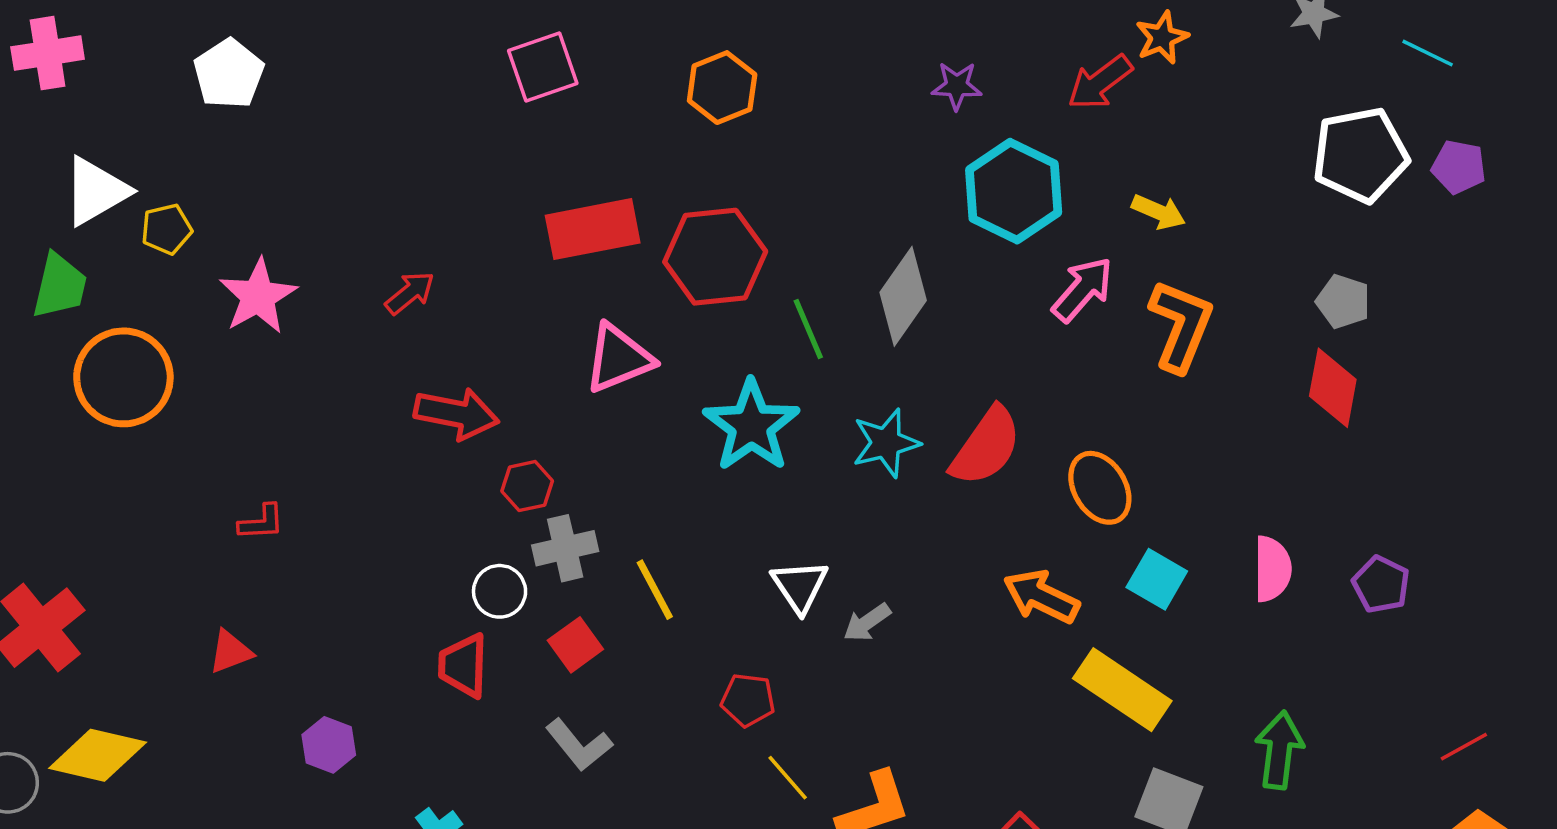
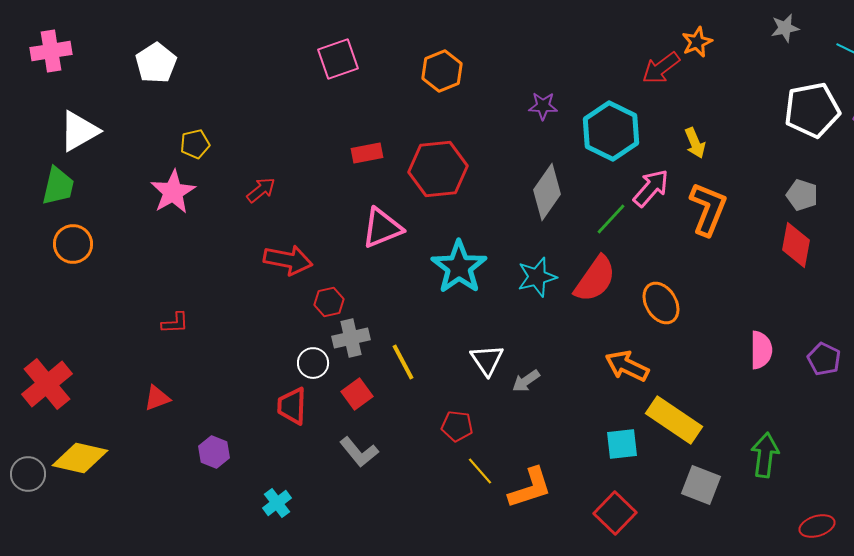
purple star: (957, 86) -> (543, 106), moved
yellow arrow: (1159, 212) -> (695, 143), turned 44
yellow pentagon: (167, 229) -> (195, 144), moved
red rectangle: (593, 229) -> (367, 153), size x0.6
green line: (808, 329) -> (611, 219), moved, turned 66
orange circle: (123, 377) -> (73, 244), moved, size x0.7
cyan square: (1157, 579) -> (622, 444), moved, turned -36

